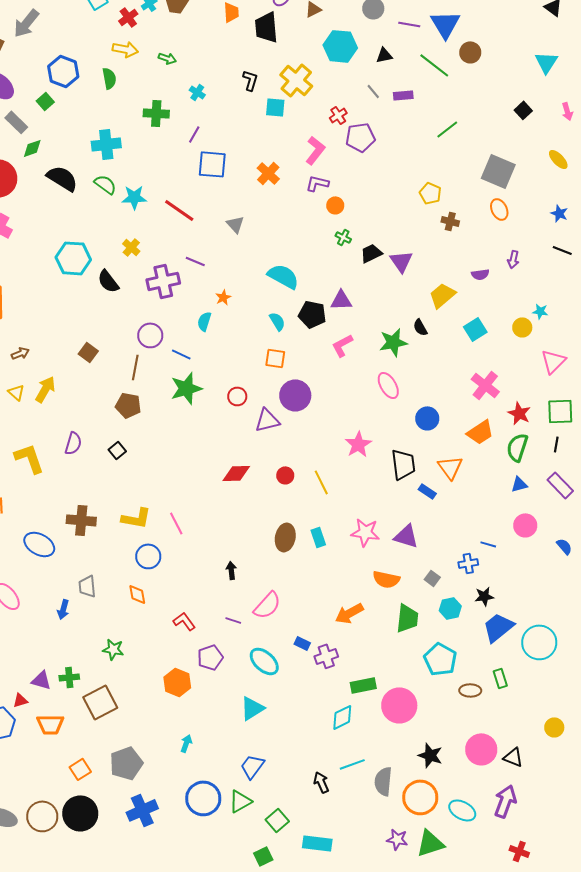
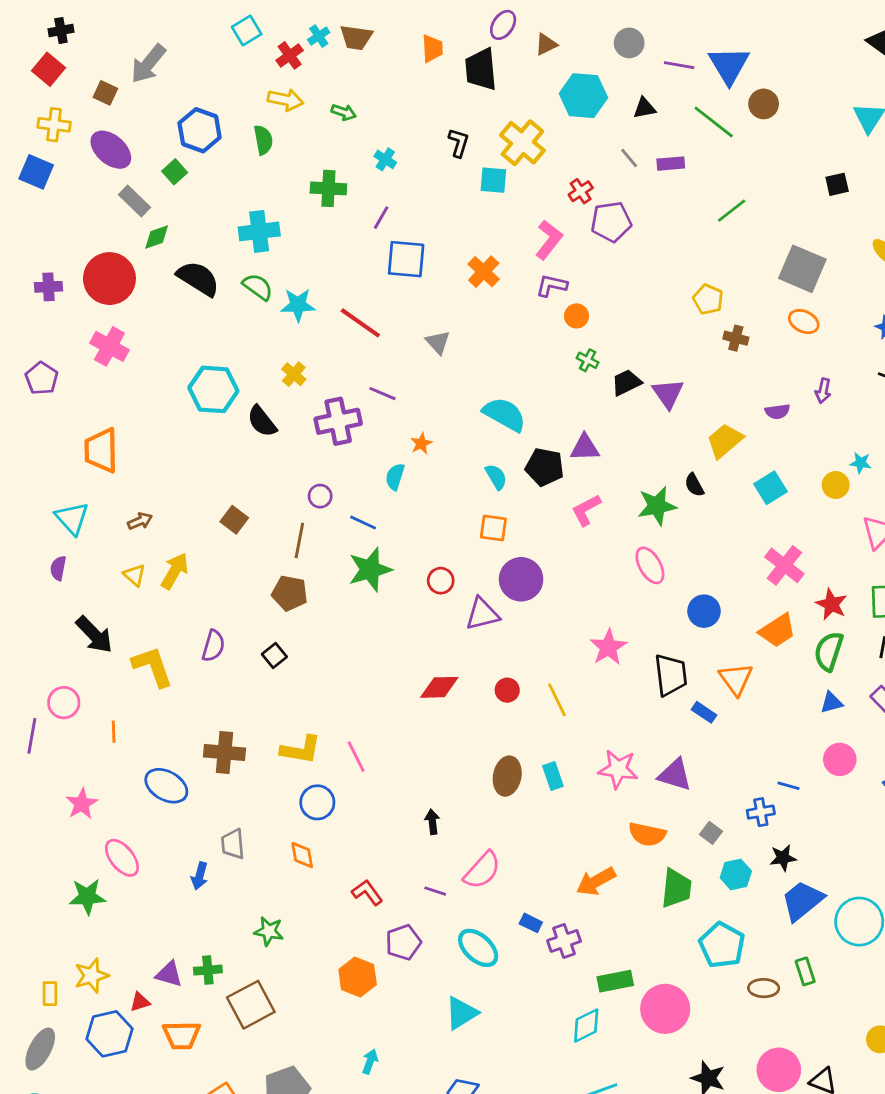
black square: (523, 110) -> (837, 184), turned 30
orange ellipse: (499, 209) -> (804, 322), turned -40
purple circle: (150, 335) -> (320, 496), size x0.7

